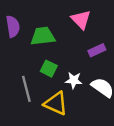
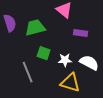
purple rectangle: (97, 50) -> (81, 33), turned 40
yellow triangle: (56, 103) -> (70, 83), moved

